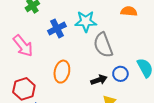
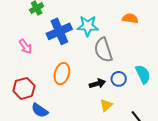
blue cross: (57, 28) -> (59, 31), size x1.4
pink arrow: (23, 46) -> (25, 46), size x0.7

